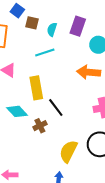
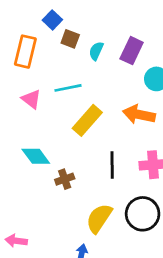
cyan line: (45, 53) -> (68, 88), moved
yellow rectangle: (36, 88) -> (87, 120), moved, turned 45
black line: (56, 108) -> (112, 165), moved, turned 30

